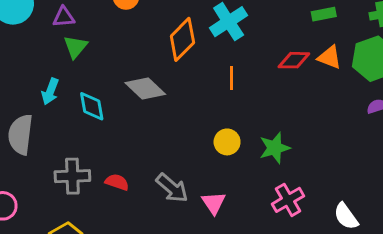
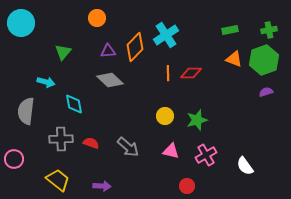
purple triangle: (64, 17) -> (108, 51), moved
red diamond: (294, 60) -> (191, 73), moved
cyan arrow: (50, 91) -> (46, 82), turned -96
cyan diamond: (92, 106) -> (74, 104), moved
pink triangle: (214, 203) -> (171, 151), moved, turned -42

